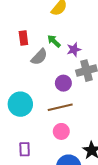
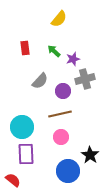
gray semicircle: (39, 57) -> (40, 81), moved
cyan circle: (20, 104) -> (22, 127), moved
purple rectangle: (25, 149) -> (26, 154), size x1.5

